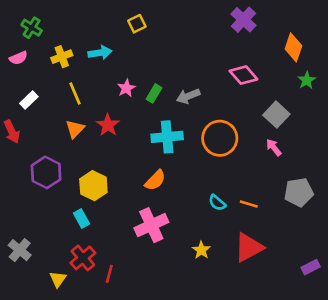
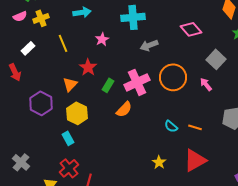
yellow cross: (62, 57) -> (41, 18), moved
green rectangle: (154, 93) -> (108, 85), moved
orange triangle: (75, 129) -> (70, 84), moved
cyan cross: (167, 137) -> (133, 17), moved
pink arrow: (274, 147) -> (206, 84), moved
pink cross: (151, 225) -> (137, 82), moved

